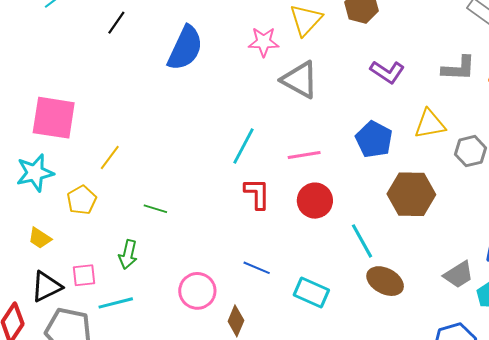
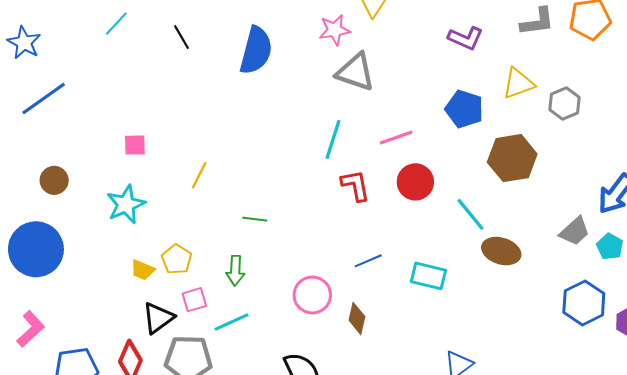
black line: (116, 23) -> (181, 37), turned -55
gray triangle: (300, 80) -> (356, 72), moved
pink square: (54, 118) -> (135, 145), size x0.5
yellow pentagon: (82, 200) -> (177, 259), moved
blue line: (257, 268) -> (368, 261), turned -36

